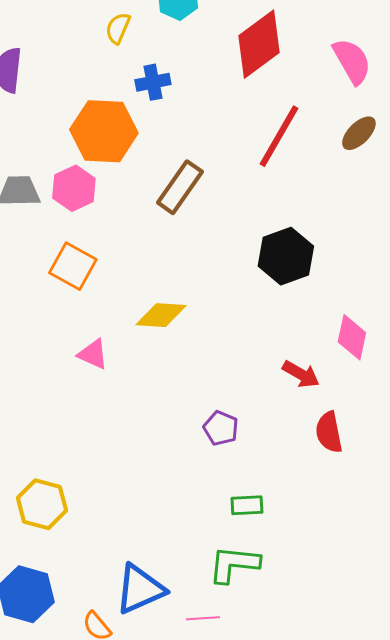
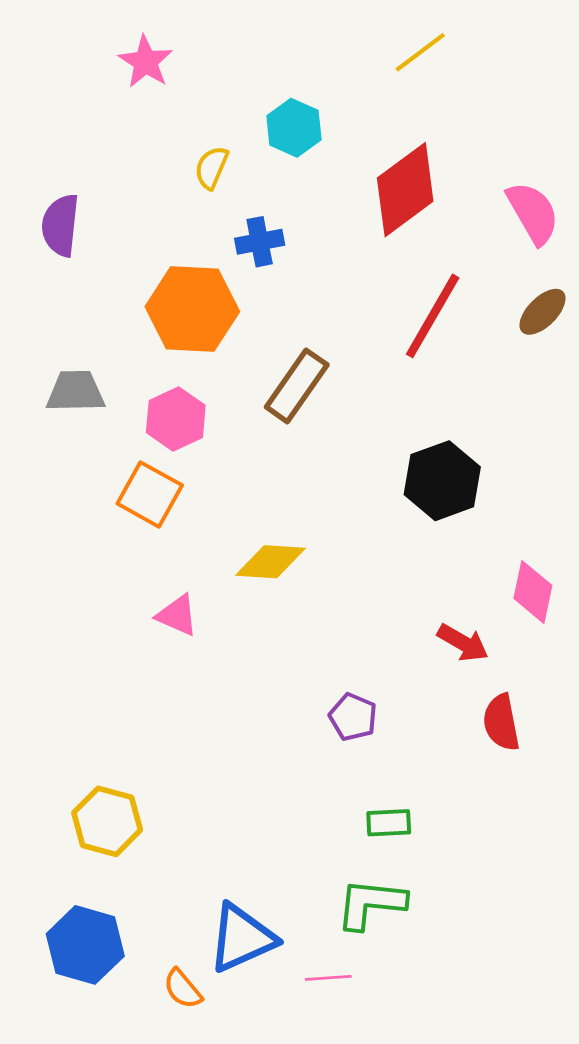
pink hexagon: (74, 188) -> (176, 419), moved

